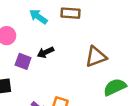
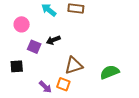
brown triangle: (96, 57) -> (74, 65), moved

